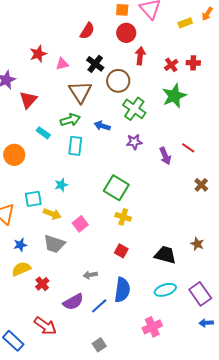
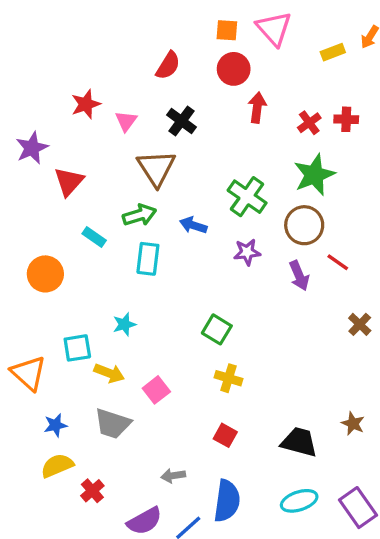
pink triangle: (62, 64) -> (126, 121), turned -40
brown circle: (118, 81) -> (304, 225), moved
green square: (116, 188) -> (217, 329), size x0.7

